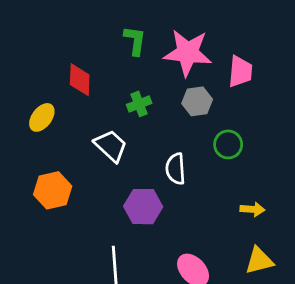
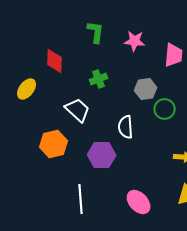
pink star: (188, 53) -> (135, 41), size x0.6
gray hexagon: (197, 101) -> (146, 89), moved
orange hexagon: (53, 190) -> (54, 144), moved

